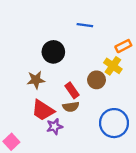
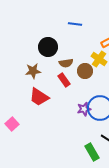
brown semicircle: (71, 107) -> (66, 63), moved
purple star: (55, 127) -> (84, 109), moved

